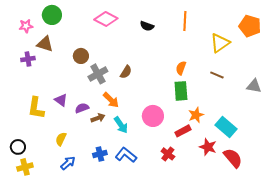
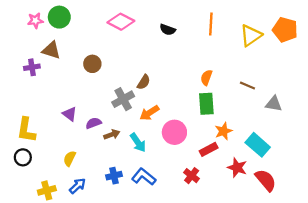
pink star: (26, 26) -> (35, 21), moved
yellow triangle: (220, 43) -> (251, 35), moved
gray cross: (98, 74) -> (123, 99), moved
gray triangle: (254, 86) -> (274, 104), moved
orange arrow: (111, 100) -> (149, 113), moved, turned 102
yellow L-shape: (36, 108) -> (26, 130), moved
black circle: (18, 147) -> (23, 157), moved
yellow cross: (25, 167) -> (47, 190), moved

